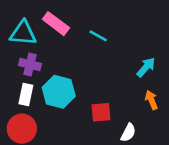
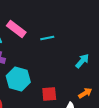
cyan line: (98, 36) -> (47, 38), turned -40
orange arrow: (151, 100) -> (85, 93), moved, turned 80

